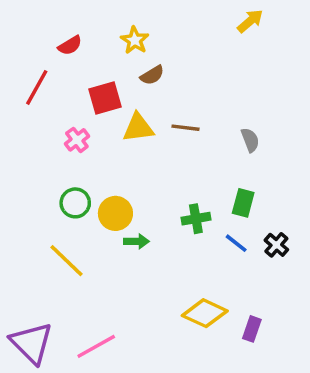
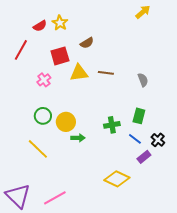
yellow star: (135, 40) -> (60, 23), moved
purple rectangle: (252, 329) -> (144, 157), moved, turned 32

